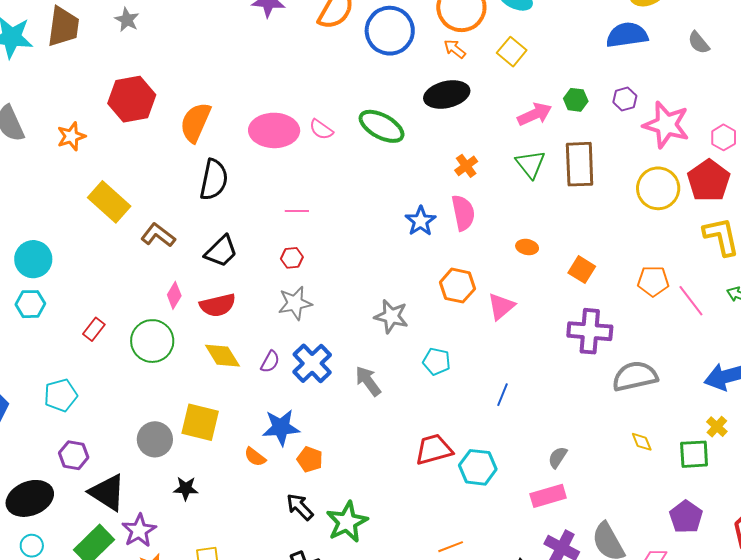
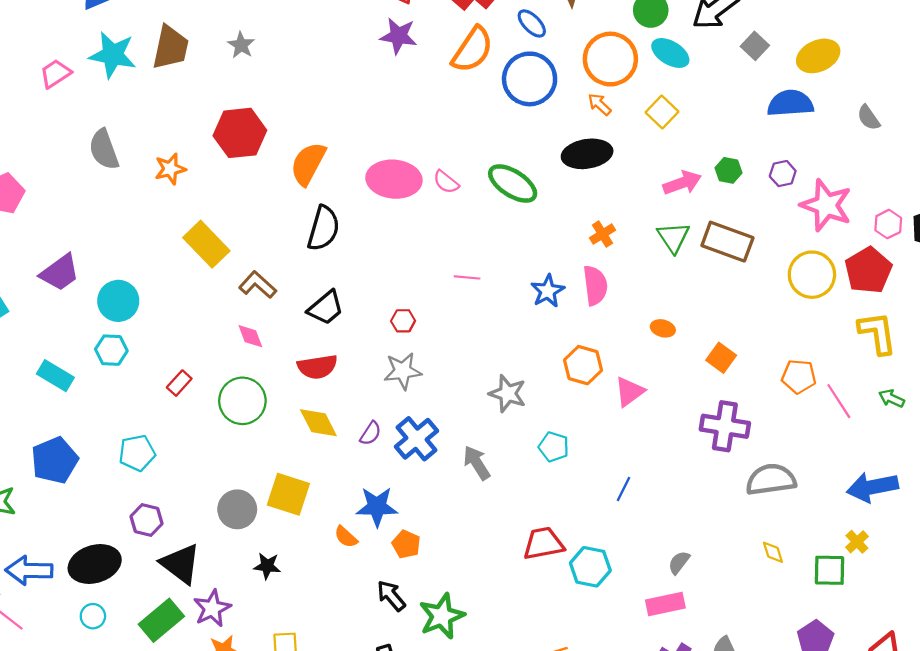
brown rectangle: (580, 164) -> (727, 242), turned -72
pink line: (297, 211) -> (467, 277), moved
pink diamond: (174, 295) -> (250, 336), moved, turned -56

